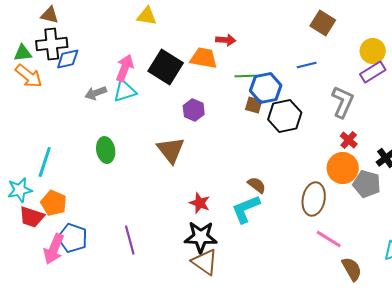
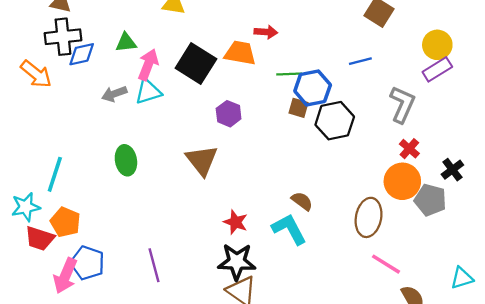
green triangle: (23, 53) -> (126, 43), moved
cyan L-shape: (246, 209) -> (289, 229), turned 84

